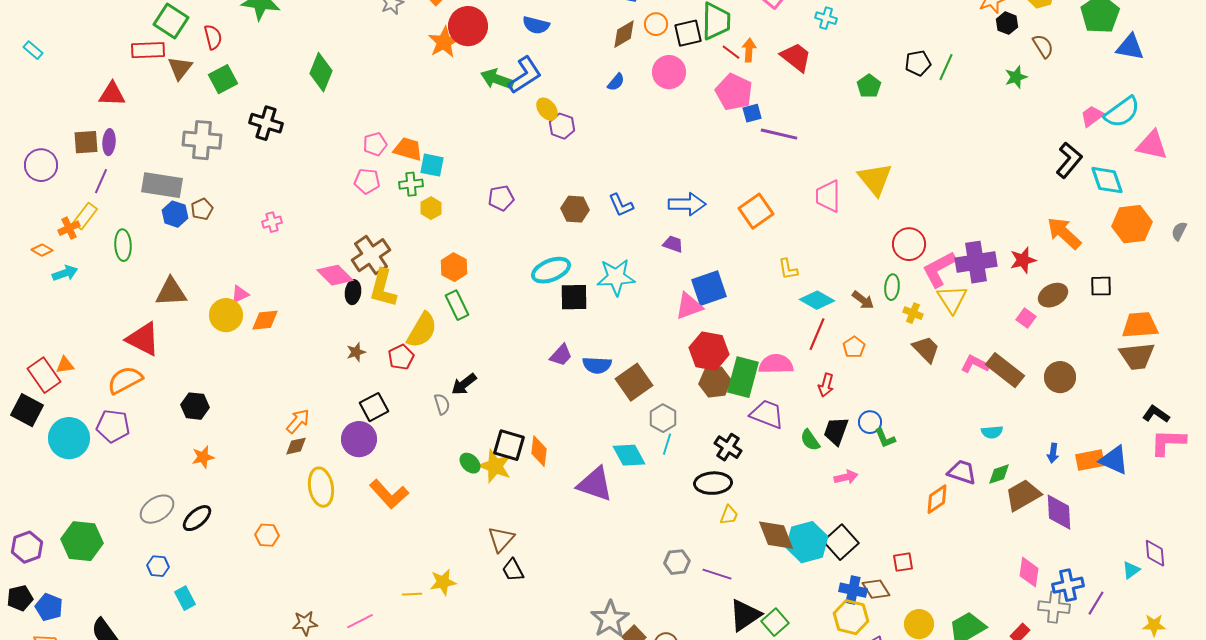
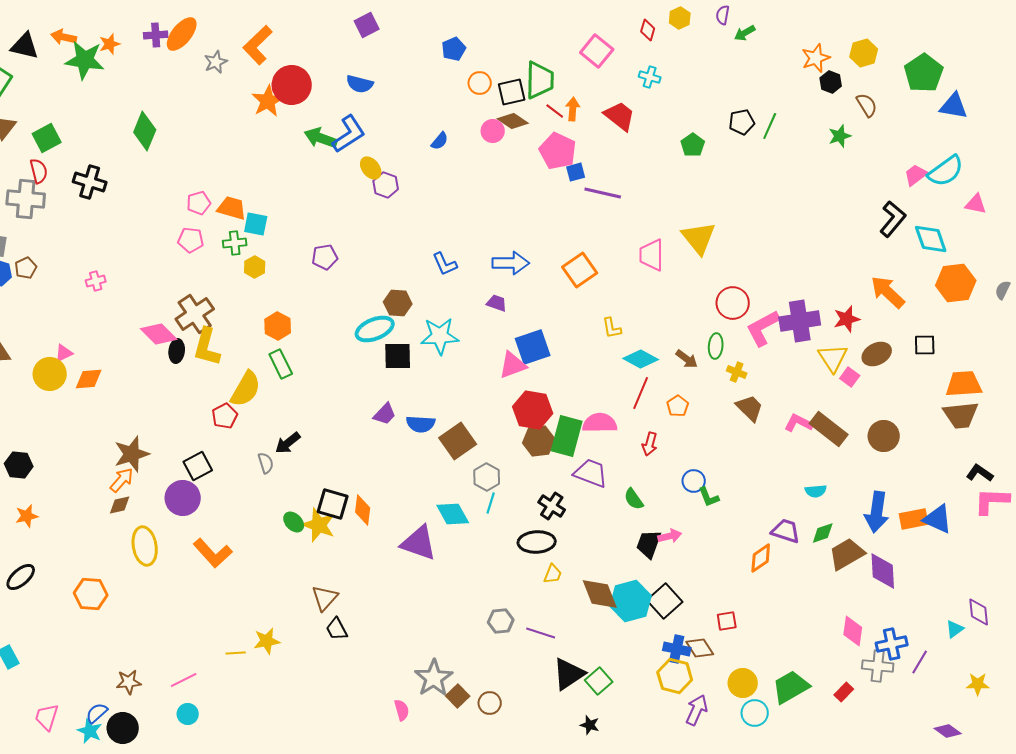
brown diamond: (624, 34) -> (513, 121), moved, turned 64
red semicircle: (213, 37) -> (39, 171), moved
pink circle: (669, 72) -> (493, 131), size x0.7
pink triangle: (1152, 145) -> (976, 204), size x0.7
brown hexagon: (575, 209) -> (398, 303), moved
yellow triangle: (952, 299) -> (833, 358), moved
brown star: (356, 352) -> (132, 454), moved, size x1.8
black trapezoid: (836, 431) -> (649, 544), moved
blue arrow: (1053, 453) -> (877, 512), size x2.0
orange hexagon: (267, 535) -> (91, 594), size x1.4

